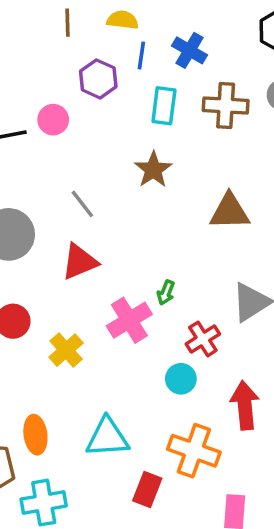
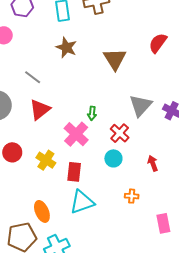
brown triangle: (230, 212) -> (115, 59), turned -45
red arrow: (245, 405) -> (153, 163), size x0.6
orange cross: (194, 451) -> (132, 196), size x0.5
red rectangle: (147, 489) -> (74, 172), moved

